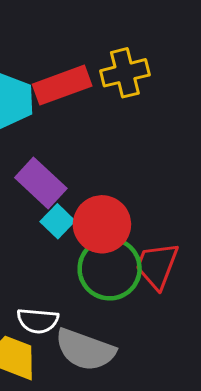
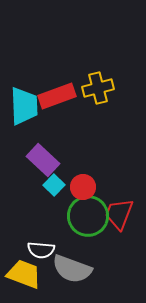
red circle: (102, 224) -> (83, 187), size x0.7

